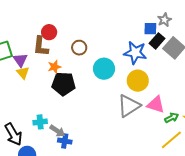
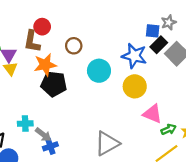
orange star: (54, 67) -> (45, 65), size x1.5
gray triangle: (129, 106) -> (107, 143), moved
blue cross: (65, 141) -> (50, 146), turned -32

